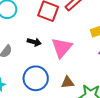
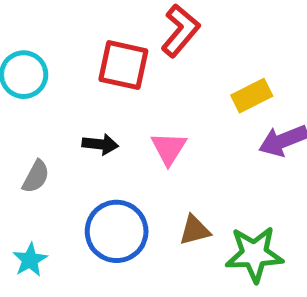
pink triangle: (62, 48) -> (169, 148), size x0.7

